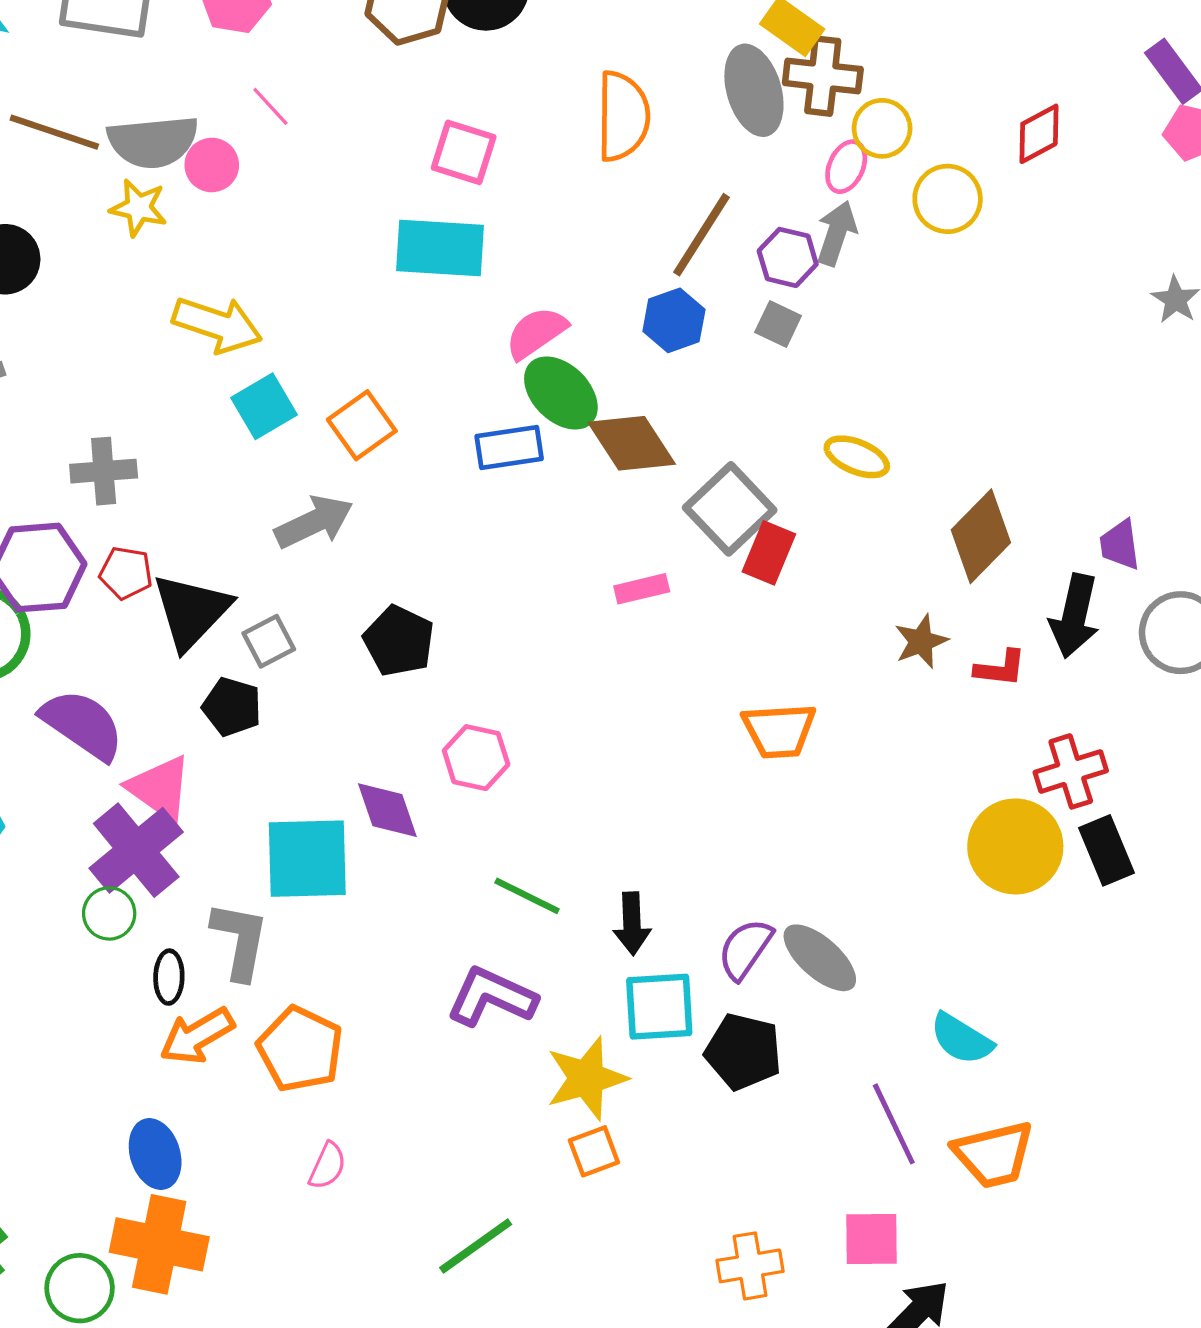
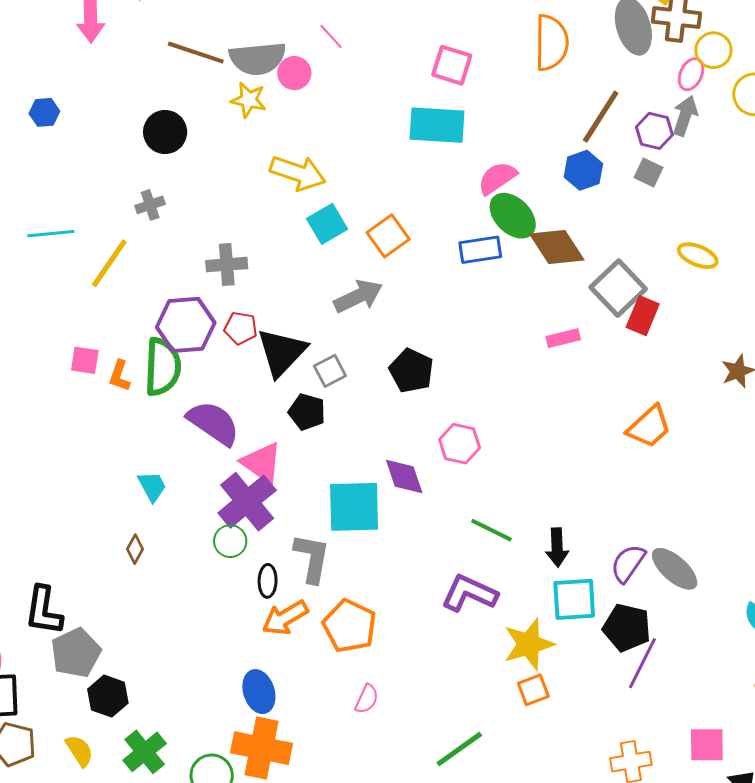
orange trapezoid: (779, 731) -> (649, 427), turned -39
purple line: (894, 1124) -> (642, 663), moved, turned 52

